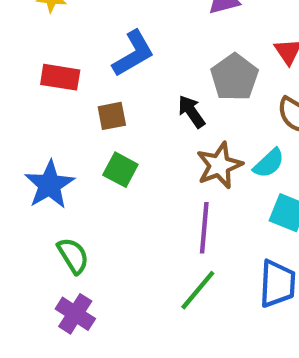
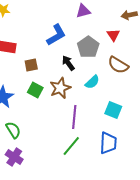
blue L-shape: (133, 54) -> (56, 35), moved
cyan semicircle: (269, 163) -> (92, 82), moved
brown star: (219, 165) -> (60, 88), moved

